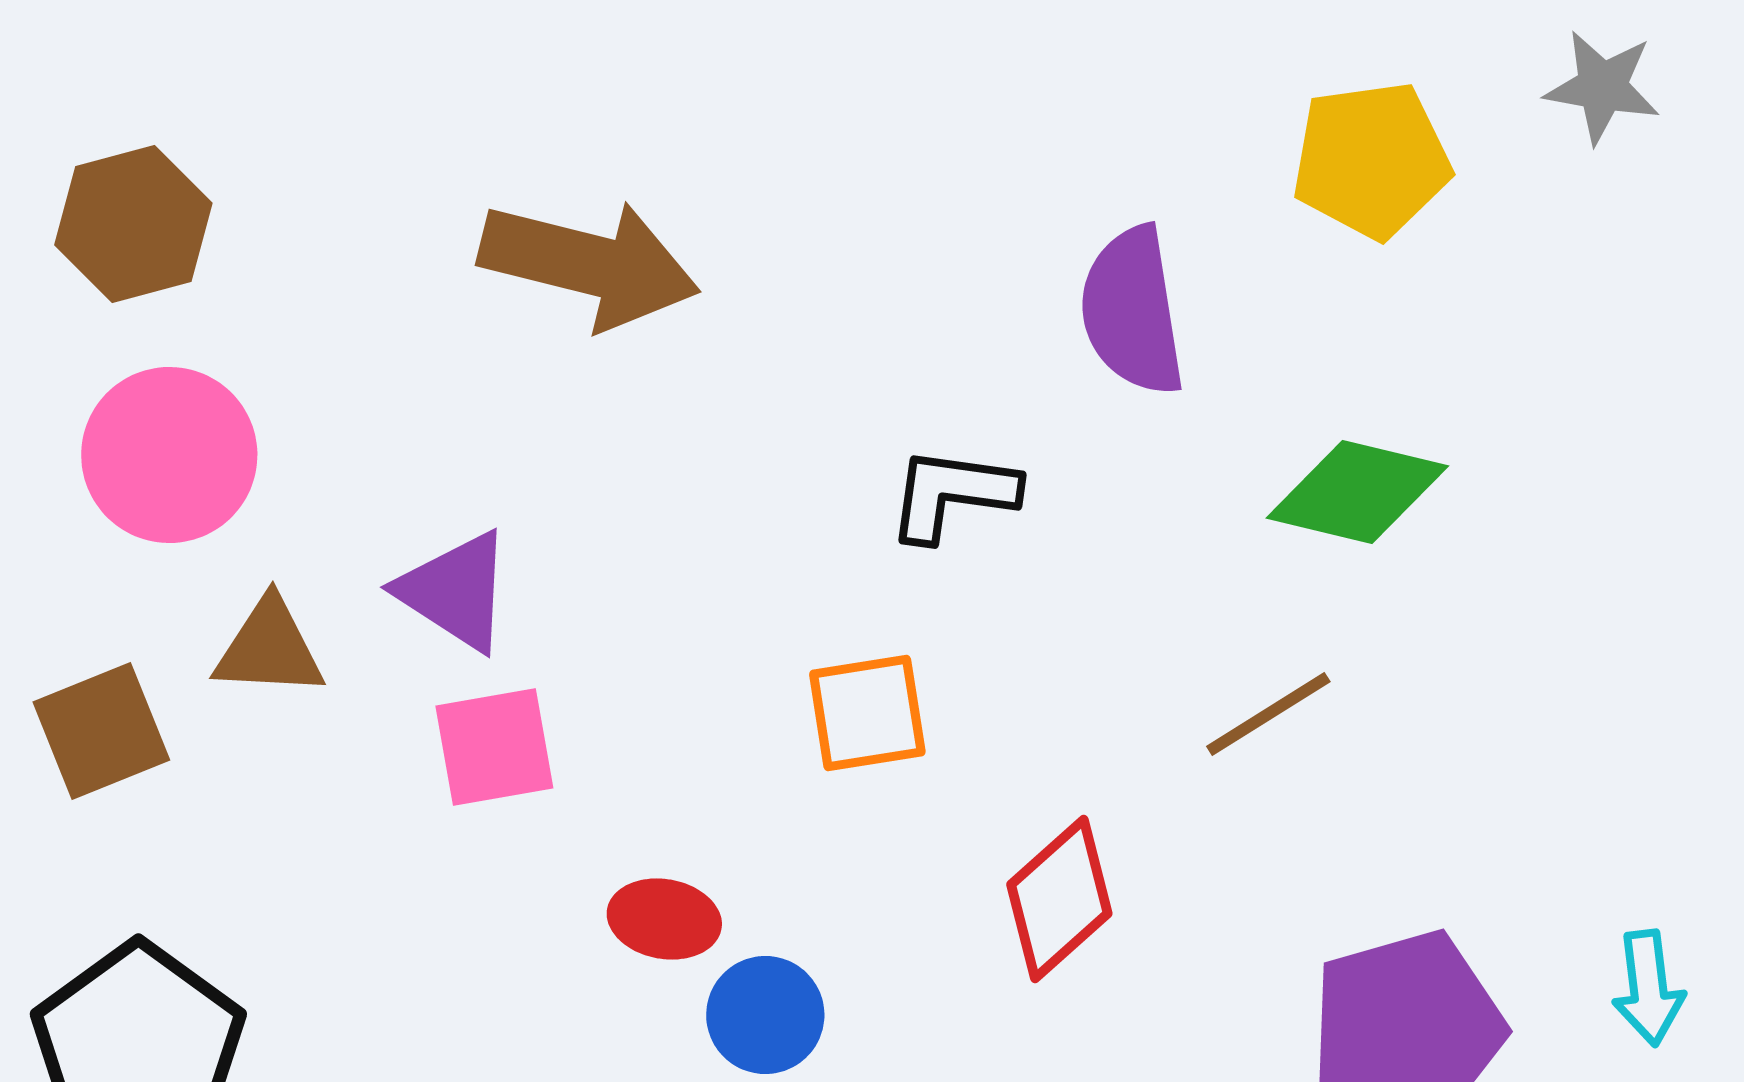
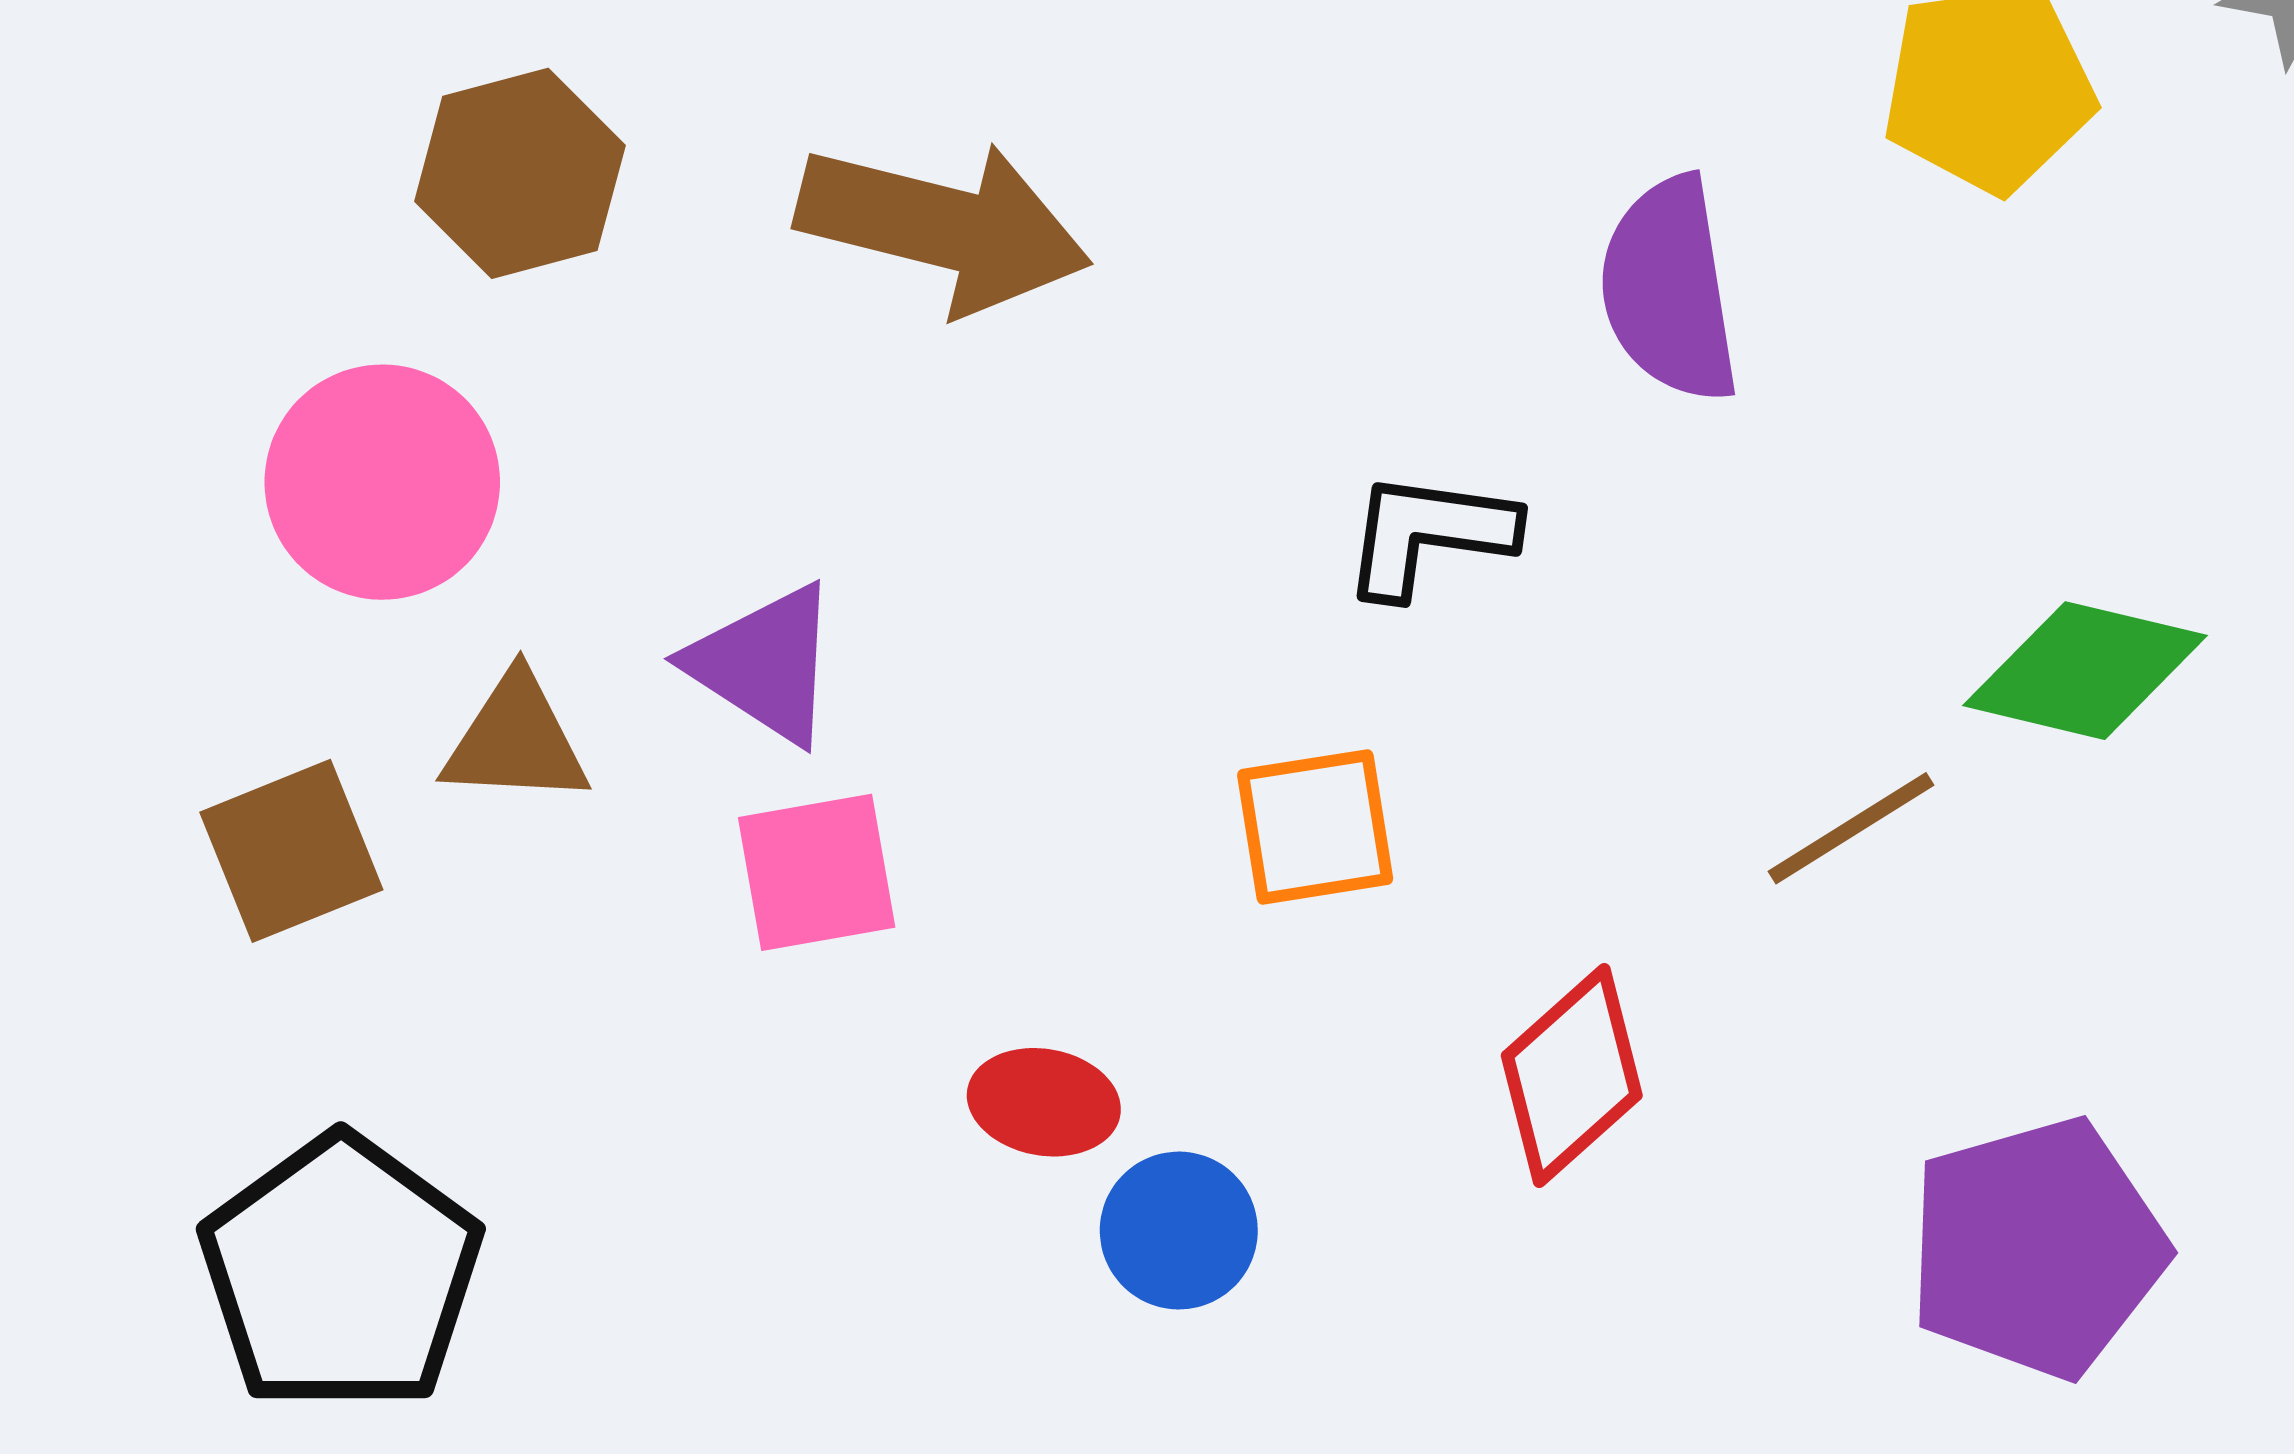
brown hexagon: (133, 224) -> (520, 173), moved
green diamond: (1357, 492) -> (2085, 671), moved

